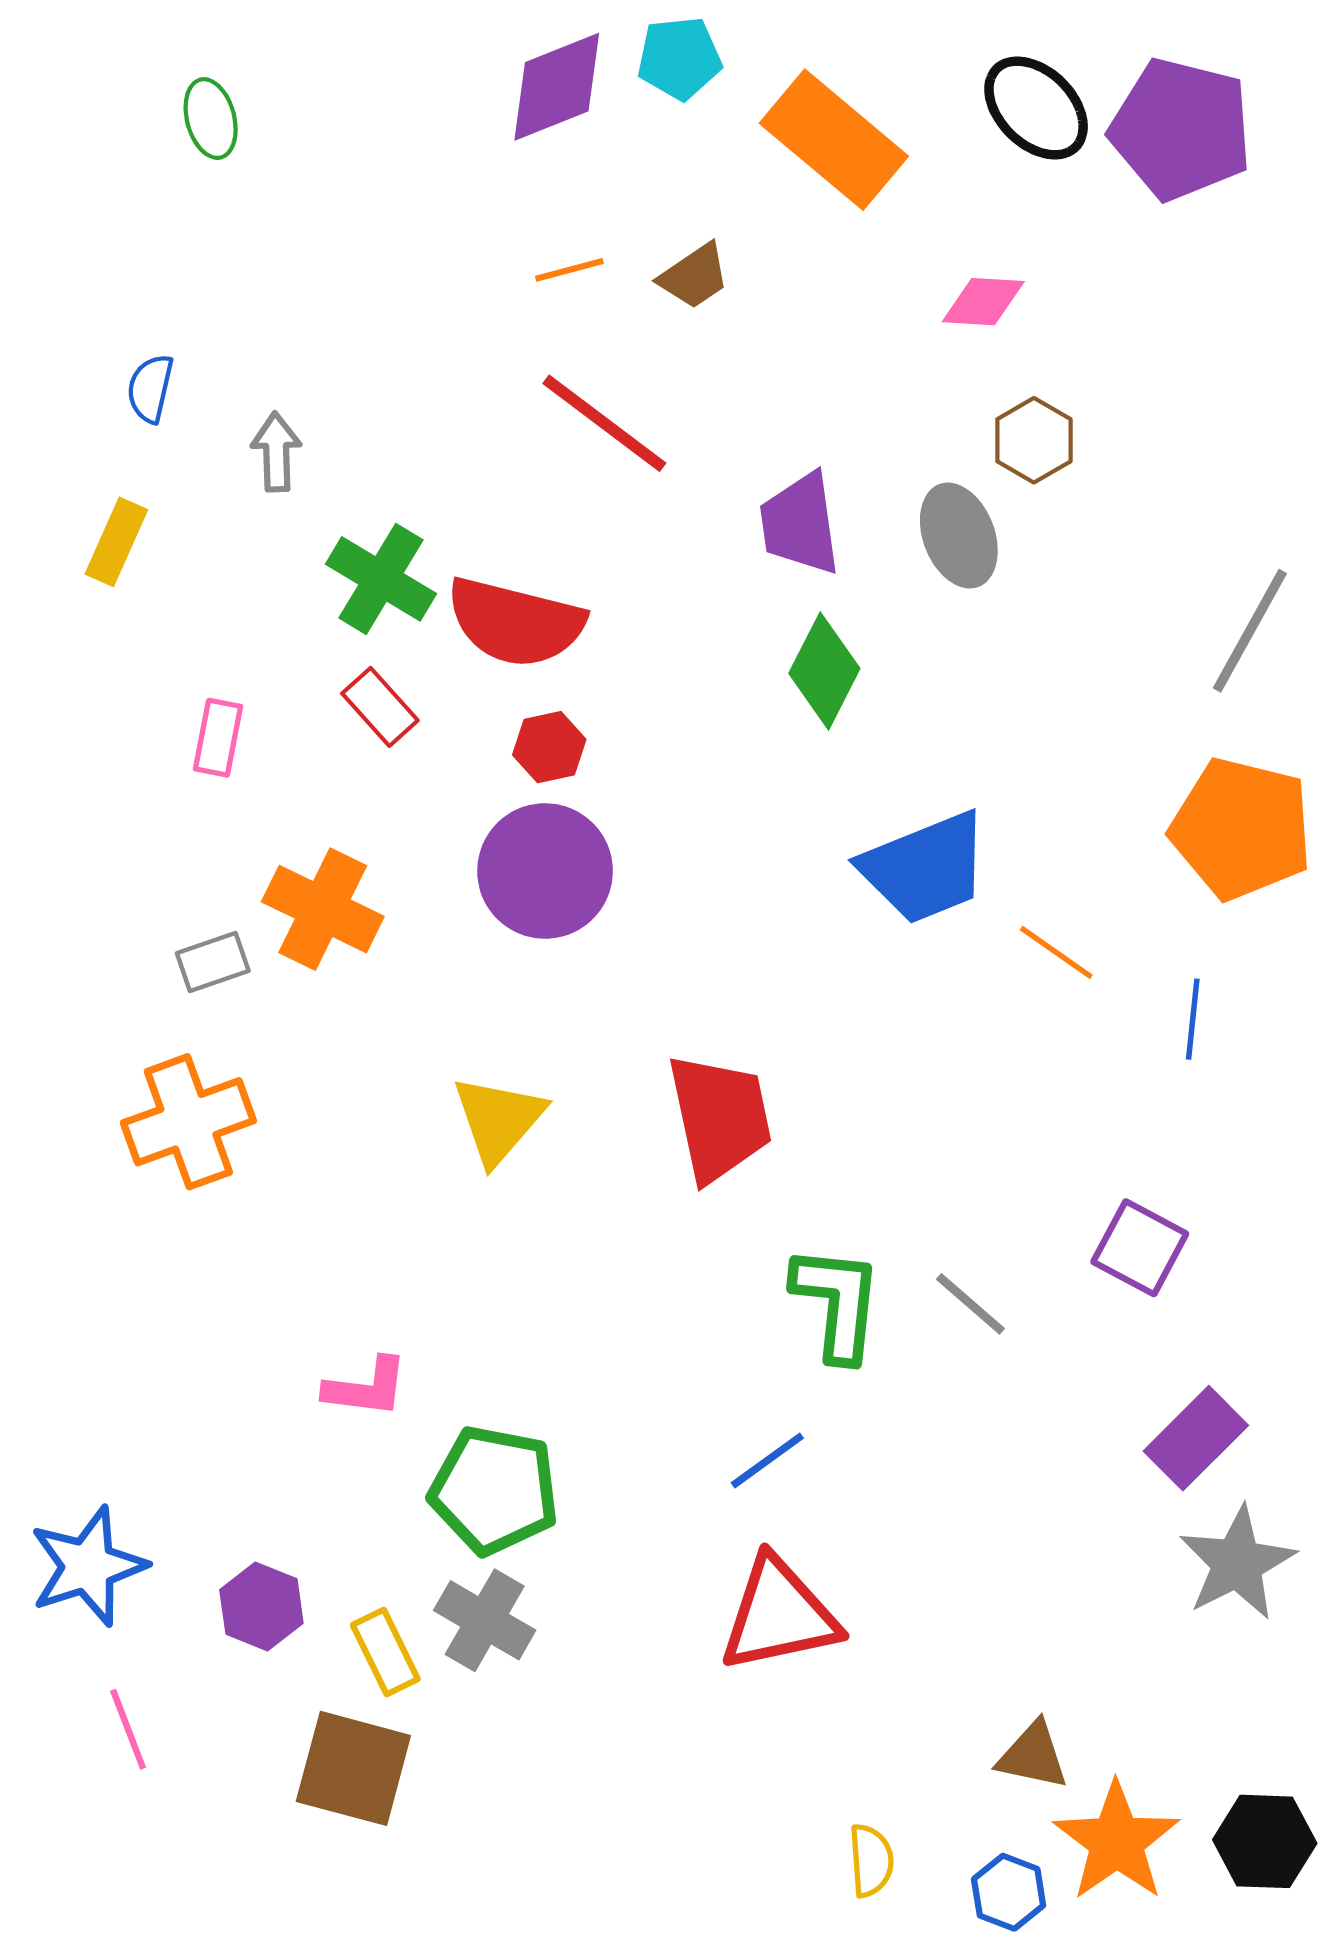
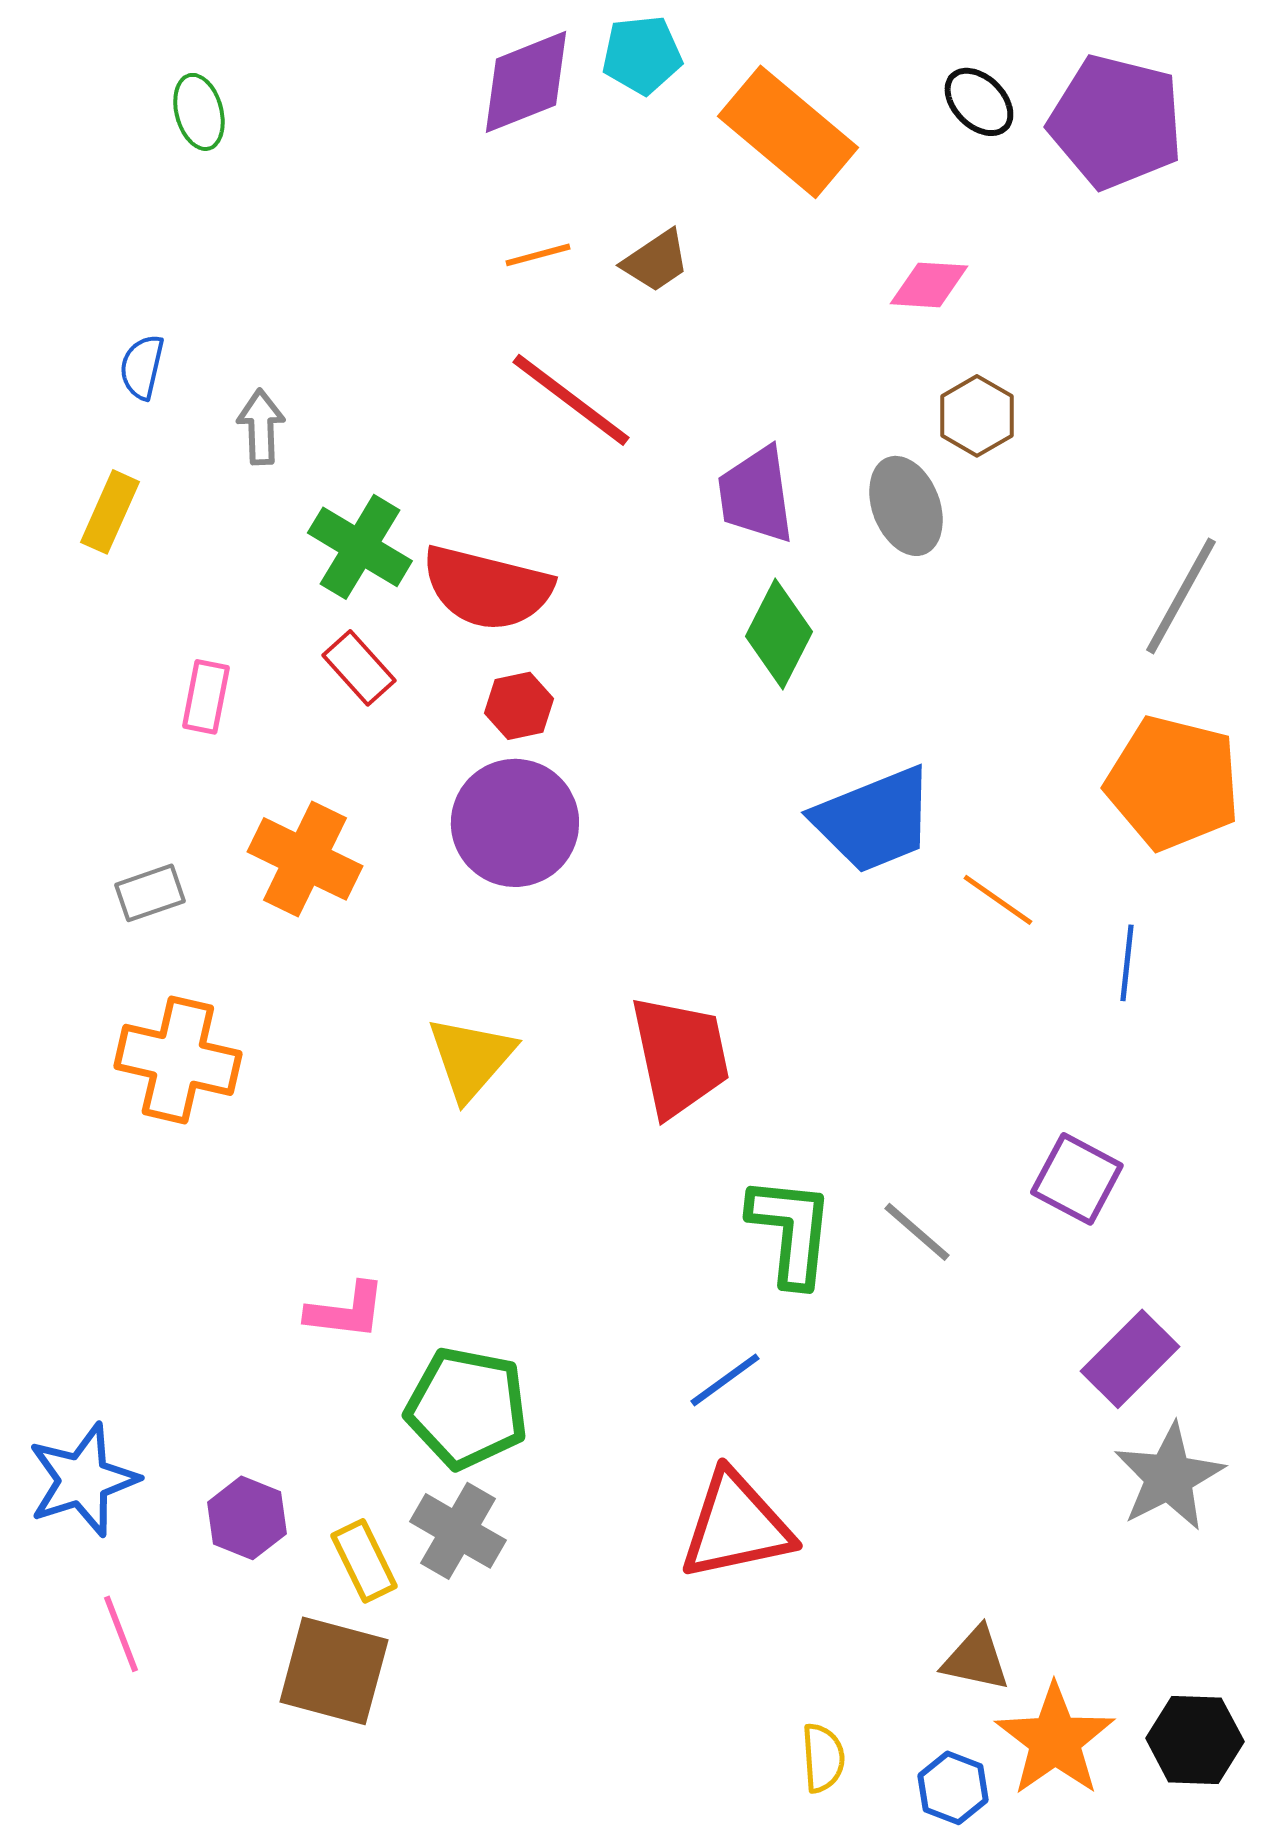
black ellipse: (1036, 108) -> (979, 102), size x0.7
gray rectangle: (213, 962) -> (150, 893), moved
orange cross: (188, 1122) -> (178, 1060), turned 33

